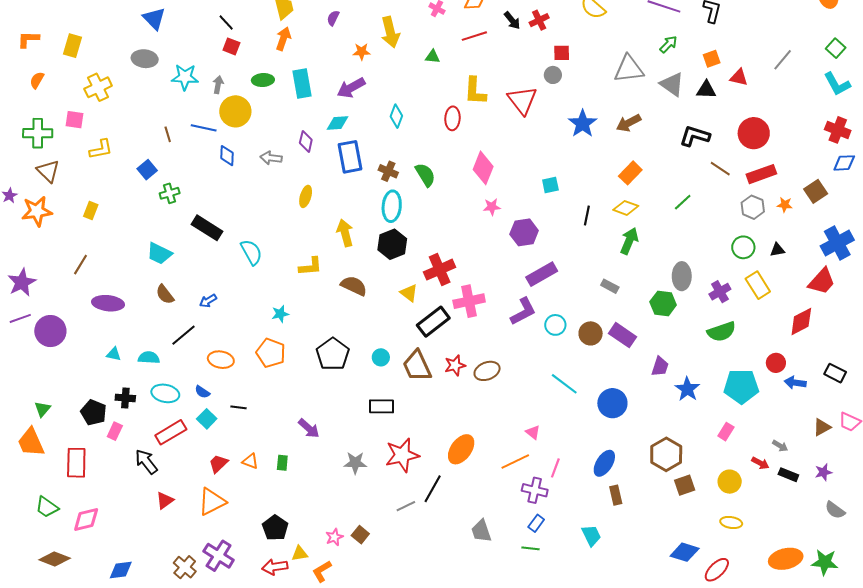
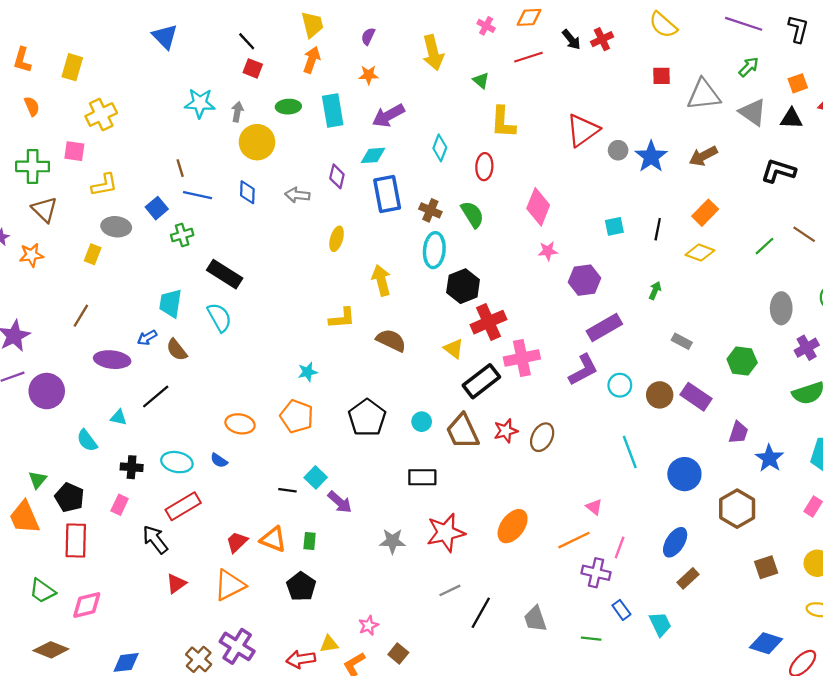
orange L-shape: (28, 39) -> (22, 60), turned -75
orange star: (362, 52) -> (369, 75), moved
red square: (562, 53) -> (661, 76), moved
green triangle: (433, 57) -> (481, 80), turned 35
gray ellipse: (145, 59) -> (116, 227), moved
gray circle: (553, 75) -> (618, 150), moved
orange semicircle: (37, 80) -> (32, 106), turned 126
yellow L-shape: (475, 91) -> (503, 122), moved
red triangle: (522, 100) -> (583, 130), turned 32
red ellipse: (452, 118) -> (484, 167), moved
blue line: (204, 128) -> (198, 195), moved
brown line: (720, 169) -> (804, 234), moved
orange star: (37, 211) -> (31, 255), size x0.7
black line: (587, 216) -> (658, 229), moved
green arrow: (629, 241) -> (655, 291), moved, size x0.6
black hexagon: (392, 244) -> (463, 286), moved
cyan semicircle: (251, 252) -> (219, 317), moved
cyan trapezoid: (159, 253) -> (170, 303), turned 72
gray ellipse: (682, 276) -> (781, 308), moved
blue arrow: (208, 301) -> (147, 338), moved
black line: (183, 335) -> (156, 397), moved
cyan semicircle: (149, 358) -> (87, 440), moved, turned -130
brown ellipse: (487, 371) -> (542, 437), turned -40
cyan line: (564, 384) -> (630, 452), turned 32
black line: (239, 407) -> (287, 490), moved
black pentagon: (94, 412) -> (70, 497), moved
cyan square: (207, 419) -> (316, 477), moved
brown hexagon: (666, 454) -> (737, 509), moved
orange triangle: (250, 461) -> (273, 539), size x1.4
black line: (433, 489) -> (481, 613), moved
brown rectangle: (616, 495) -> (688, 578), turned 60
blue rectangle: (536, 523) -> (621, 610), moved, turned -72
black pentagon: (275, 528) -> (301, 587), moved
brown square: (360, 535) -> (398, 653), moved

